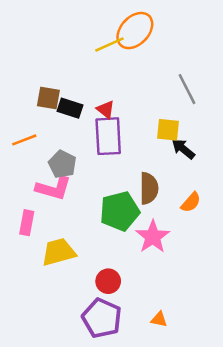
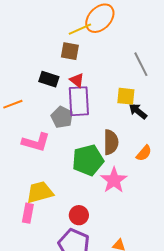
brown square: (48, 98) -> (70, 51), moved
gray pentagon: (62, 164) -> (62, 117), moved
pink rectangle: (27, 223) -> (28, 213), moved

